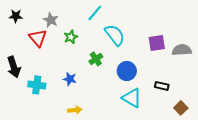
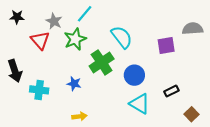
cyan line: (95, 13) -> (85, 14), moved
green star: (71, 37) -> (75, 39), size x1.5
gray semicircle: (182, 50) -> (193, 29), moved
green cross: (96, 59) -> (102, 62), size x1.6
black rectangle: (162, 86) -> (171, 91), turned -40

